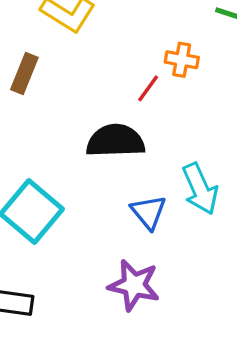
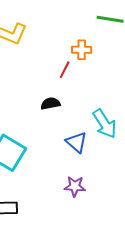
black semicircle: (115, 141) -> (50, 103), size x0.6
purple star: (134, 285) -> (75, 186), size x0.7

